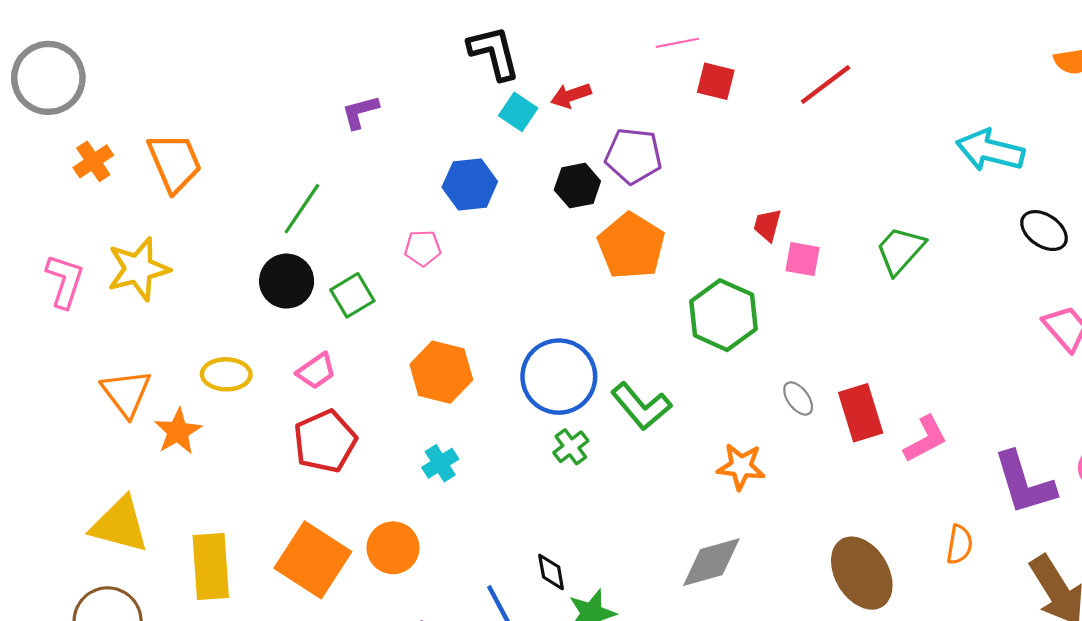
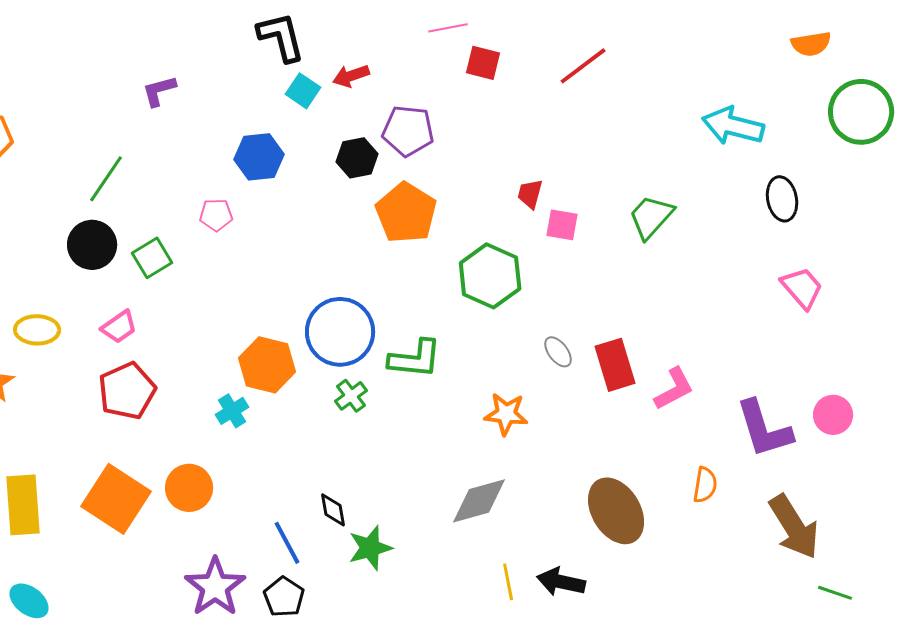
black ellipse: (1044, 231) -> (782, 199), turned 45
orange hexagon: (441, 372) -> (267, 365), moved
green L-shape: (641, 406) -> (415, 359), turned -44

